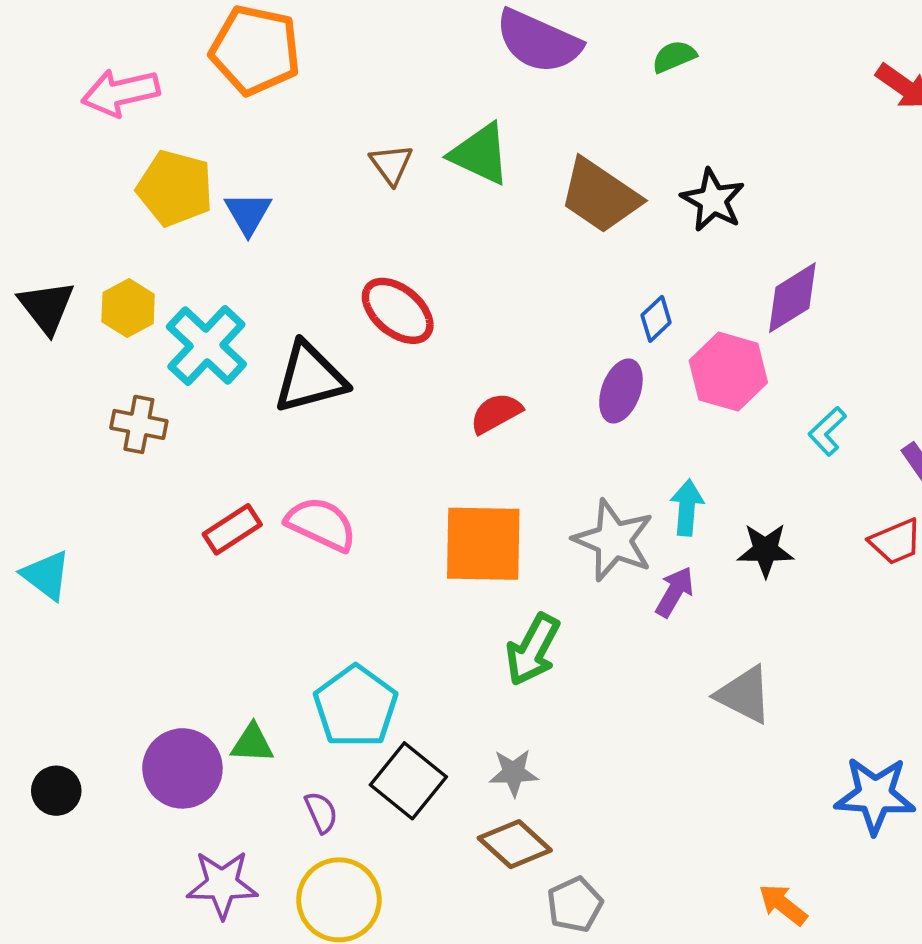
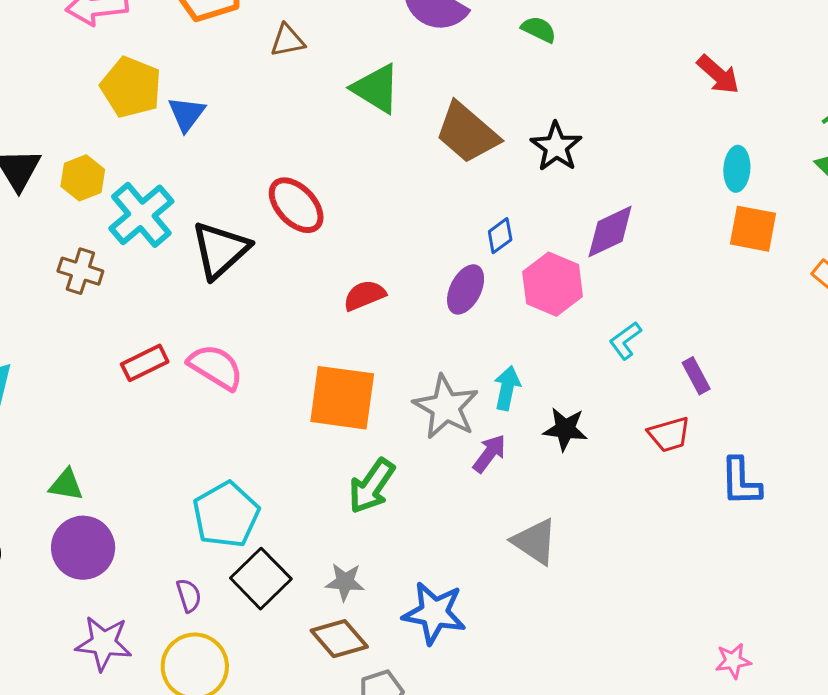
green semicircle: (674, 57) -> (539, 29), turned 42
brown triangle: (391, 164) -> (287, 41), moved, turned 48
black triangle: (310, 378) -> (220, 250), turned -34
green triangle: (252, 743) -> (66, 485), moved
blue star: (875, 795) -> (434, 613), moved

